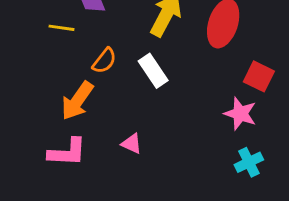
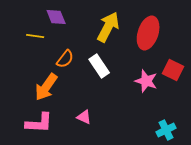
pink star: (240, 114) -> (146, 81), moved

